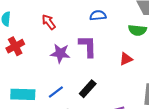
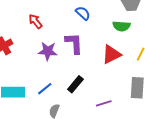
blue semicircle: (98, 15) -> (83, 13), turned 49
red triangle: (126, 59) -> (111, 54), size x1.5

